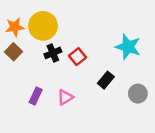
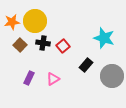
brown square: (13, 52) -> (20, 45), moved
black cross: (53, 53) -> (43, 43), turned 32
gray circle: (138, 94) -> (112, 76), size x1.5

